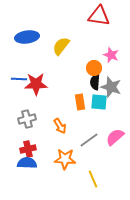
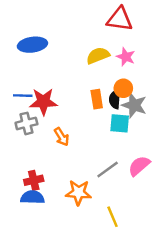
yellow semicircle: (61, 46) -> (98, 56), moved, turned 30
pink star: (111, 55) -> (126, 57), moved
orange circle: (94, 68) -> (123, 88), moved
orange rectangle: (80, 102) -> (97, 99), moved
gray cross: (27, 119) -> (26, 123), moved
orange arrow: (60, 126) -> (62, 137), moved

